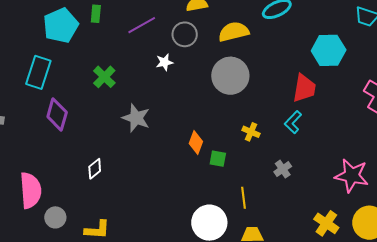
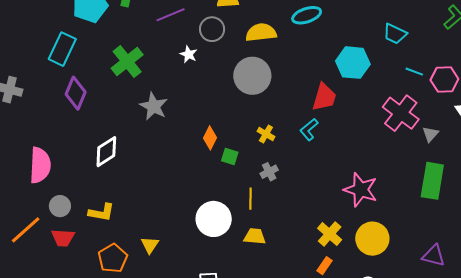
white star: (164, 62) -> (189, 54), turned 30
green cross: (104, 77) -> (127, 62), size x1.4
white diamond: (95, 169) -> (106, 152), size x1.5
gray cross: (283, 169) -> (269, 172), moved
gray circle: (55, 217) -> (60, 206), moved

